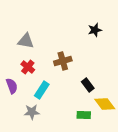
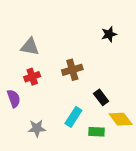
red cross: (28, 67) -> (32, 77), turned 32
cyan rectangle: (42, 90) -> (73, 117), moved

